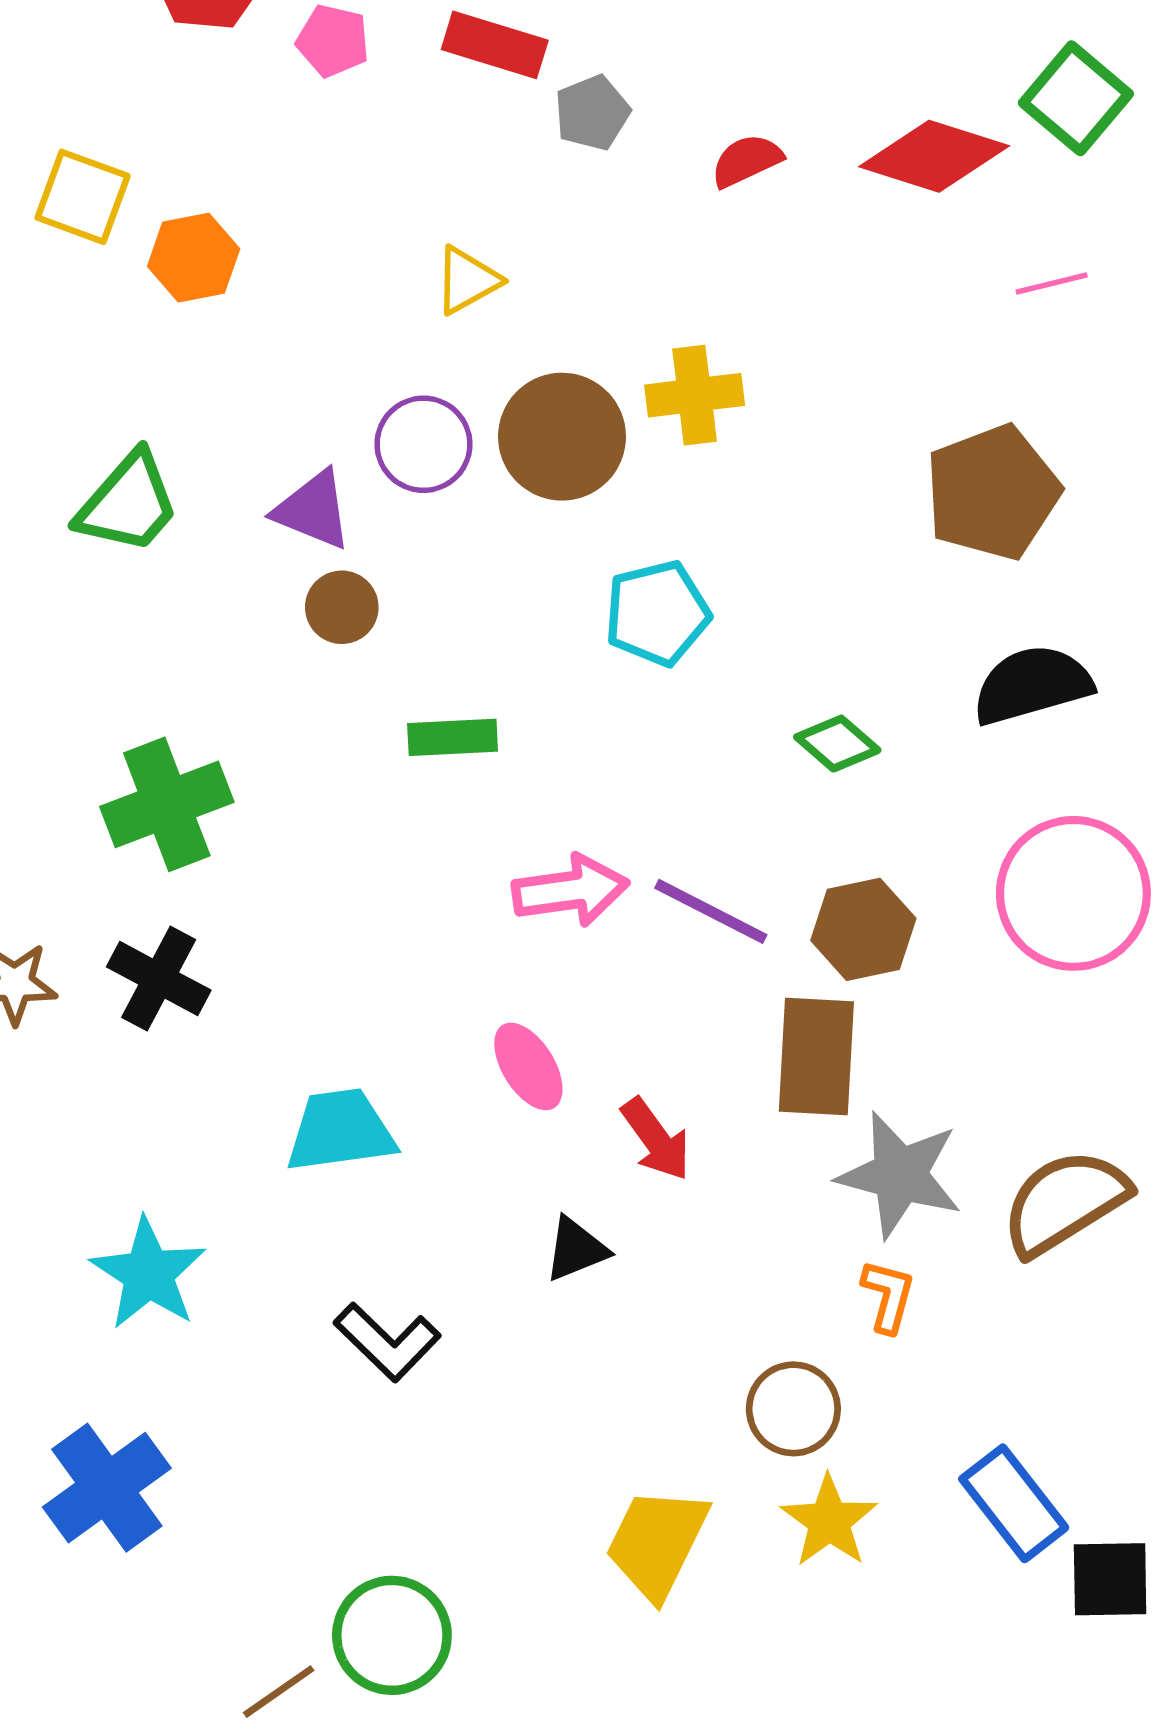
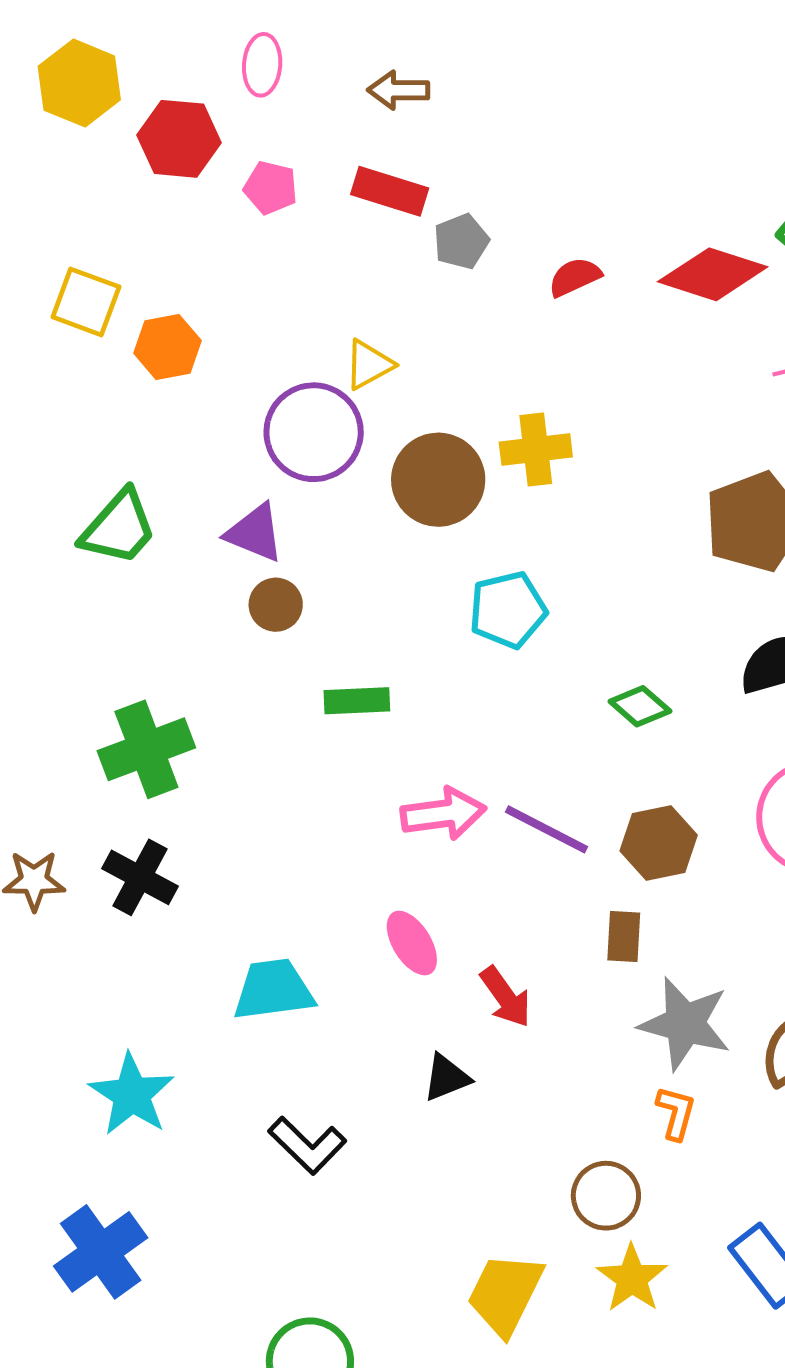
purple circle: (423, 444) -> (314, 432), moved, size x1.4
brown rectangle: (816, 1057) -> (624, 936), size x0.6

